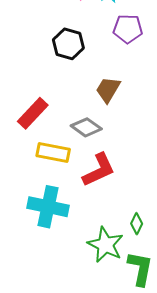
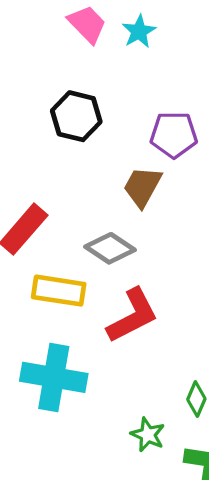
purple pentagon: (128, 29) -> (174, 135), moved
green star: (105, 245) -> (148, 435), size x0.6

